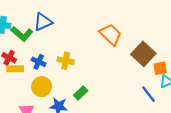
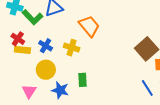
orange trapezoid: (111, 34) -> (89, 26), moved
green rectangle: (81, 93) -> (83, 80), turned -56

